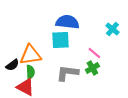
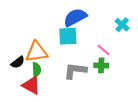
blue semicircle: (67, 22) -> (75, 17), turned -35
green cross: (92, 68) -> (101, 65), turned 32

